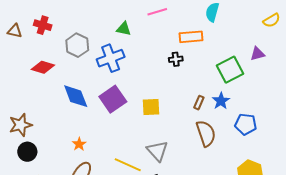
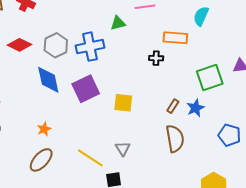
green triangle: (124, 29) -> (118, 23), moved, turned -35
gray hexagon: (77, 45) -> (56, 45), moved
blue pentagon: (246, 124) -> (229, 135), moved
gray triangle: (157, 151) -> (123, 149), size x0.7

